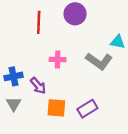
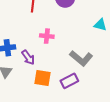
gray L-shape: (99, 61) -> (81, 58), moved

